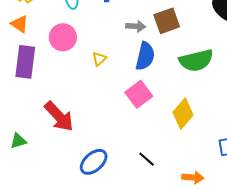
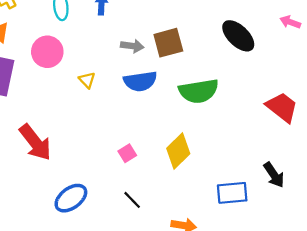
blue semicircle: (145, 56) -> (140, 81), turned 64
yellow triangle: (99, 59) -> (87, 80), turned -35
pink square: (139, 94) -> (127, 153), moved, size x0.6

